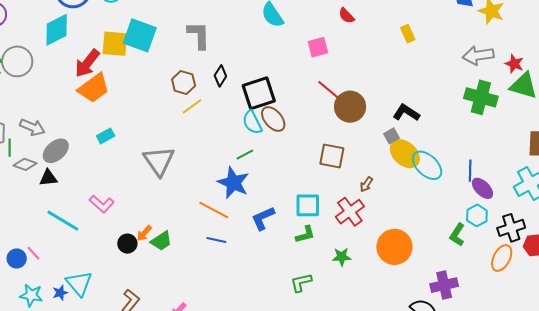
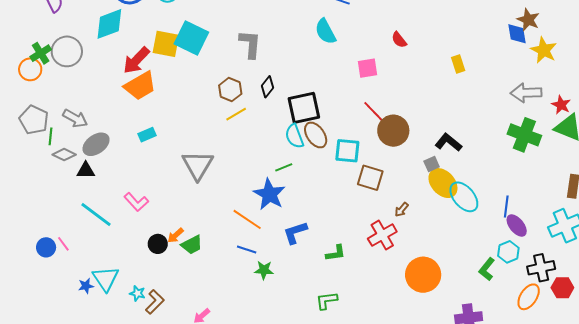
cyan square: (308, 205) -> (347, 151), moved
green star: (342, 257) -> (264, 270), moved
cyan star: (31, 295) -> (137, 293), moved, size x0.7

